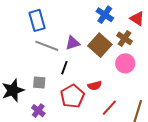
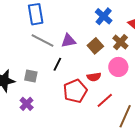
brown square: (100, 45) -> (95, 46), size x0.7
red semicircle: (95, 86) -> (94, 77), moved
red pentagon: (72, 96) -> (75, 91), moved
red line: (109, 108) -> (105, 100), moved

